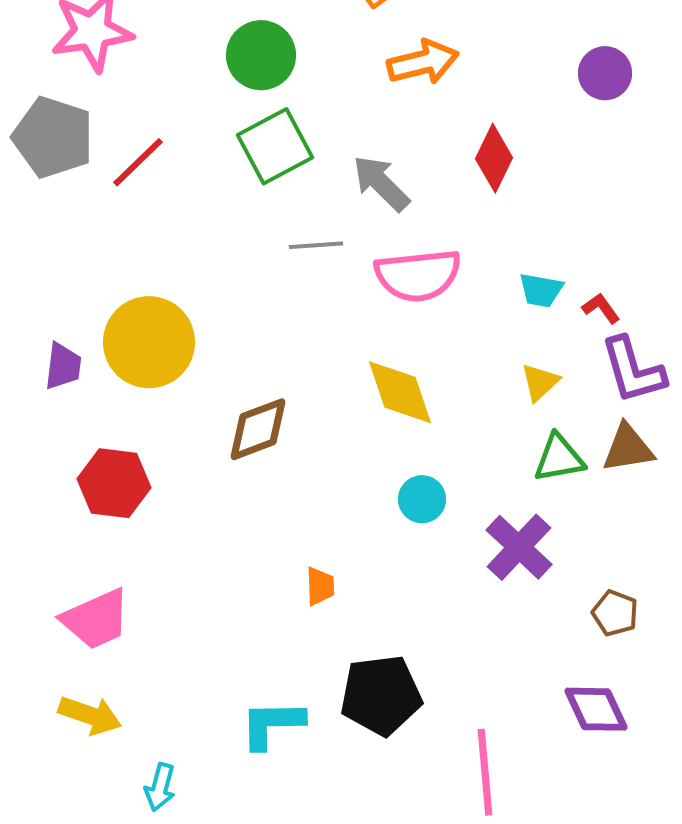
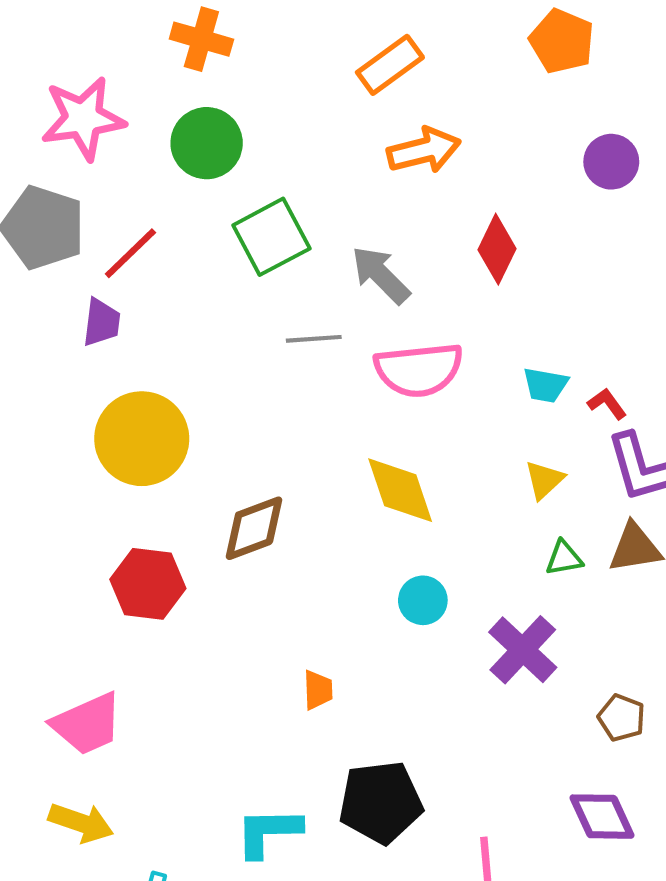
green circle: (261, 55) -> (207, 143), moved
purple trapezoid: (63, 366) -> (102, 322), moved
green triangle: (559, 458) -> (564, 558), size x0.7
red hexagon: (114, 483) -> (148, 584), moved

